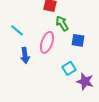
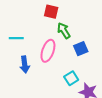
cyan line: (17, 30) -> (16, 38), turned -40
blue square: (78, 40) -> (81, 49), turned -32

